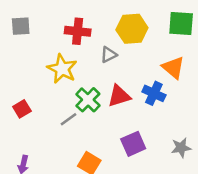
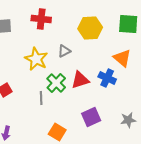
red cross: (78, 31) -> (41, 19), moved
gray triangle: (109, 55) -> (64, 51), moved
gray line: (69, 119) -> (41, 98), turned -56

